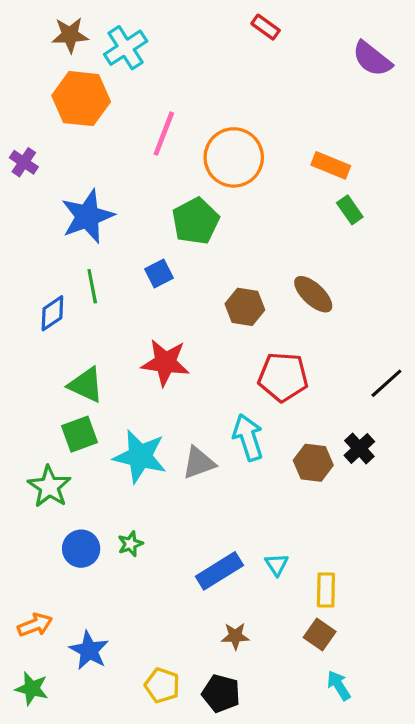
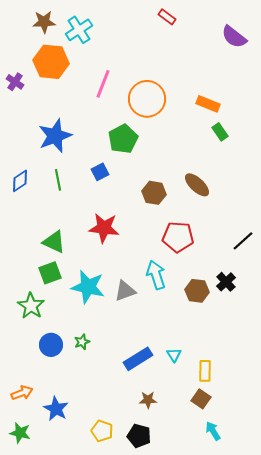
purple cross: (24, 162) -> (15, 82), moved
blue diamond: (52, 313) -> (20, 181), moved

